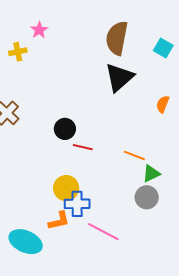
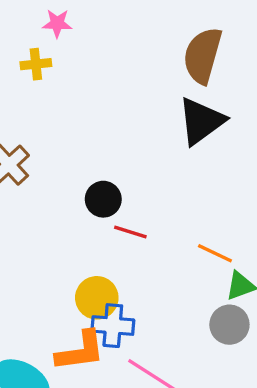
pink star: (39, 30) -> (57, 23), moved, turned 30
orange L-shape: (59, 221) -> (80, 351), size x1.4

